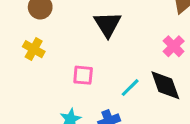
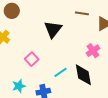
pink square: (83, 75) -> (32, 59), turned 32

